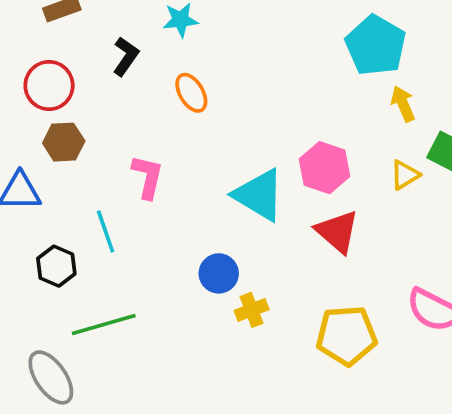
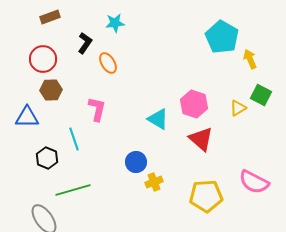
orange ellipse: (191, 93) -> (108, 63), moved
yellow arrow: (403, 104) -> (250, 59), moved
cyan triangle: (259, 195) -> (158, 119), size x0.7

